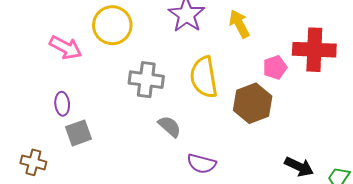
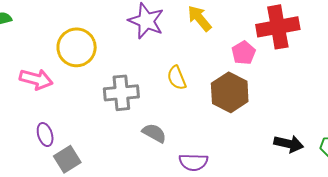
yellow semicircle: (204, 77) -> (177, 78), size x0.6

